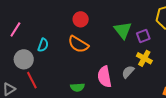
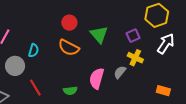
green triangle: (123, 30) -> (99, 35), moved
pink semicircle: (104, 77) -> (97, 78), turned 30
red line: (32, 80) -> (35, 88), moved

